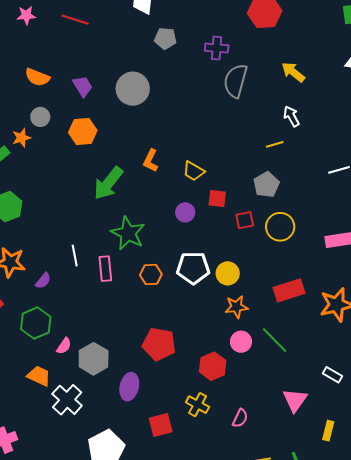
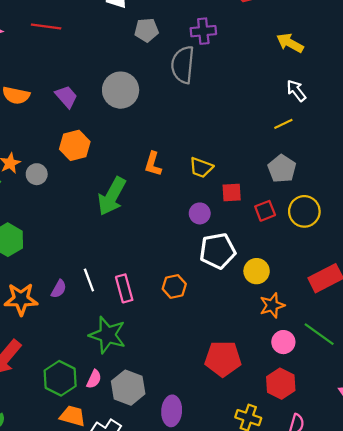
gray semicircle: (236, 81) -> (183, 65), moved
gray circle: (40, 117) -> (37, 174), moved
green star: (128, 233) -> (107, 335), moved
white pentagon: (193, 268) -> (218, 251), moved
purple semicircle: (43, 281) -> (59, 289), moved
green hexagon: (36, 323) -> (60, 378), moved
red pentagon: (159, 344) -> (223, 359), moved
red hexagon: (213, 366) -> (281, 384), moved

